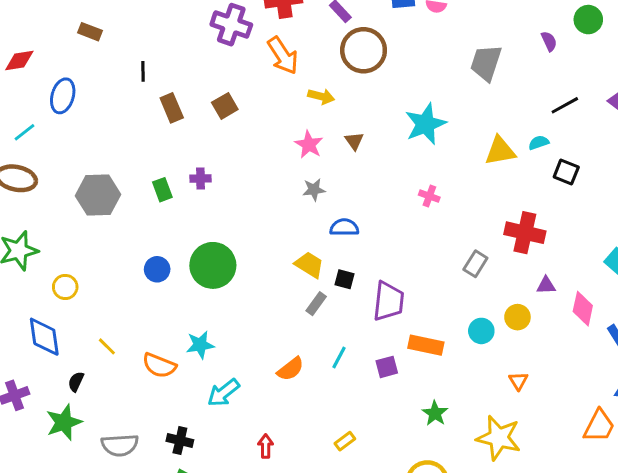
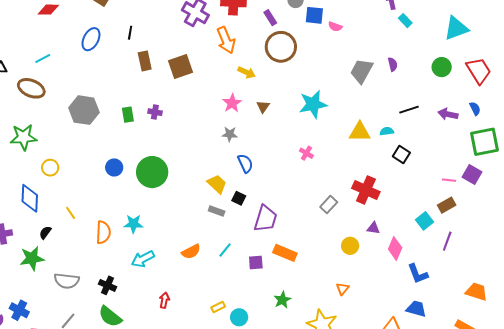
green circle: (588, 20) -> (442, 67), moved
purple semicircle: (549, 41) -> (393, 64), moved
blue ellipse: (63, 96) -> (91, 39), moved
brown square: (225, 106) -> (181, 66), size x1.4
blue semicircle: (344, 227) -> (245, 163), turned 54
gray rectangle: (316, 304) -> (217, 211), turned 63
cyan circle: (481, 331) -> (239, 317), moved
orange semicircle: (159, 365) -> (103, 232), turned -120

